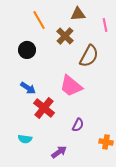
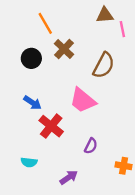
brown triangle: (78, 14) -> (105, 15), moved
brown cross: (65, 36) -> (64, 49), moved

